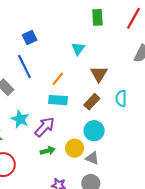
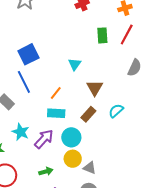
green rectangle: (97, 17) -> (102, 35), moved
blue square: (30, 38) -> (28, 54), size x1.5
cyan semicircle: (121, 98) -> (116, 111), turned 49
cyan circle: (94, 131) -> (71, 137), moved
green arrow: (48, 151) -> (46, 171), moved

